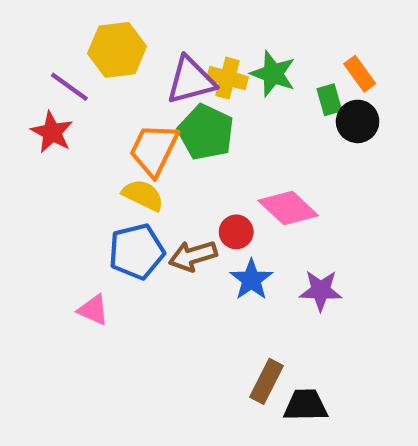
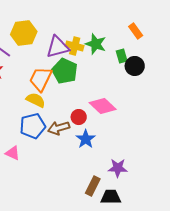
orange rectangle: (360, 74) -> (136, 31), moved
purple star: (321, 290) -> (118, 168), moved

